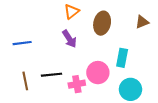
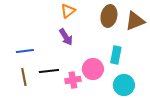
brown triangle: (142, 22) -> (135, 21), size x1.5
brown ellipse: (102, 23) -> (109, 16), moved
blue line: (22, 43) -> (25, 51), moved

